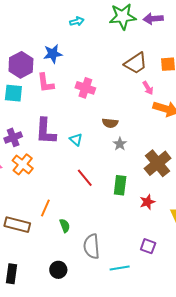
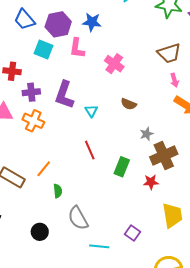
gray star: (120, 144) -> (147, 134), moved
orange cross: (23, 164) -> (33, 121), turned -30
red star: (147, 202) -> (151, 182), moved
gray semicircle: (92, 246) -> (78, 218), turned -40

